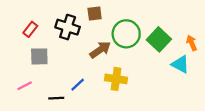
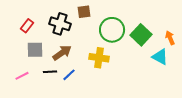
brown arrow: (100, 50) -> (62, 53), moved
yellow cross: (116, 79) -> (99, 58), moved
black line: (56, 98) -> (50, 72), moved

